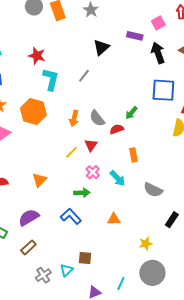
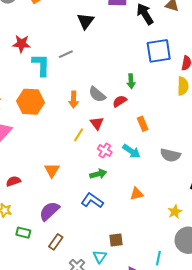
gray line: (84, 76) -> (66, 54), moved, turned 40
green arrow: (131, 113) -> (131, 81), turned -32

